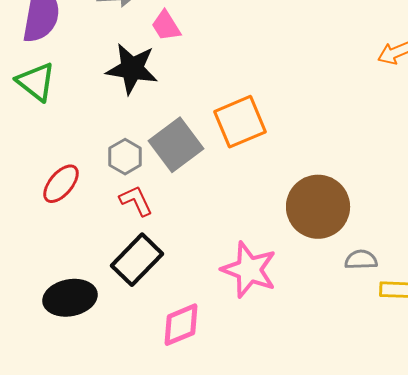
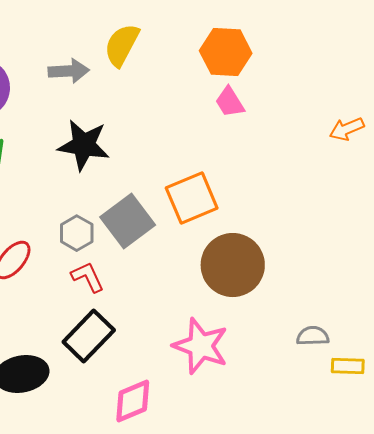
pink trapezoid: (166, 26) -> (230, 102), moved
brown circle: (318, 207) -> (233, 265), moved

